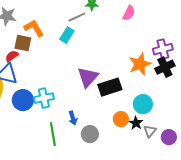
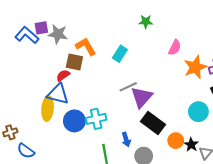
pink semicircle: (129, 13) -> (175, 48), moved
gray line: (77, 17) -> (128, 87), moved
orange star: (140, 64) -> (195, 67), moved
black rectangle: (110, 87) -> (153, 123), moved, turned 55
cyan circle: (143, 104) -> (198, 112), moved

